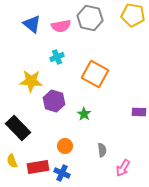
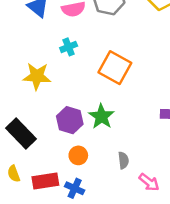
purple hexagon: (54, 101) -> (70, 120), moved
green star: (84, 114) -> (101, 116), size x1.5
pink arrow: (123, 168) -> (149, 182), turned -84

